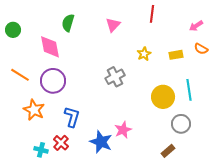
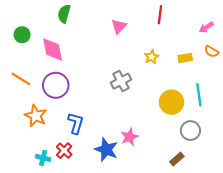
green semicircle: (68, 23) -> (64, 14), moved
green circle: (13, 30) -> (22, 35), moved

